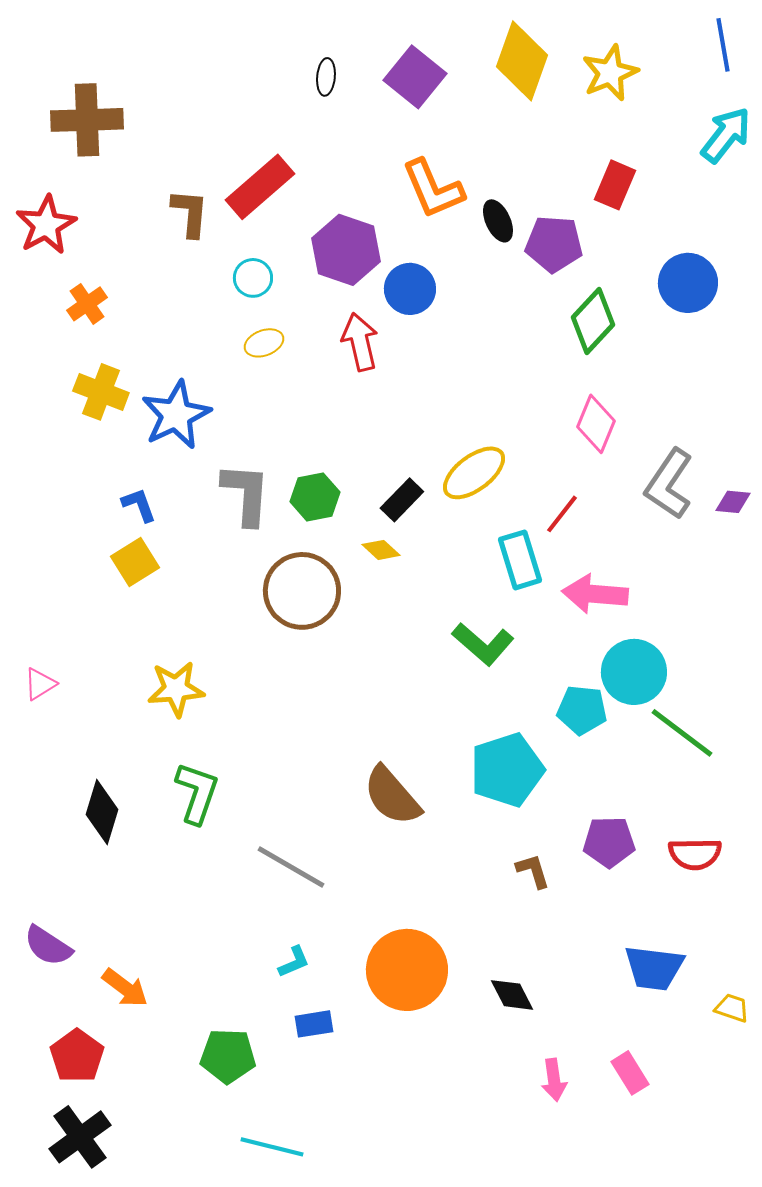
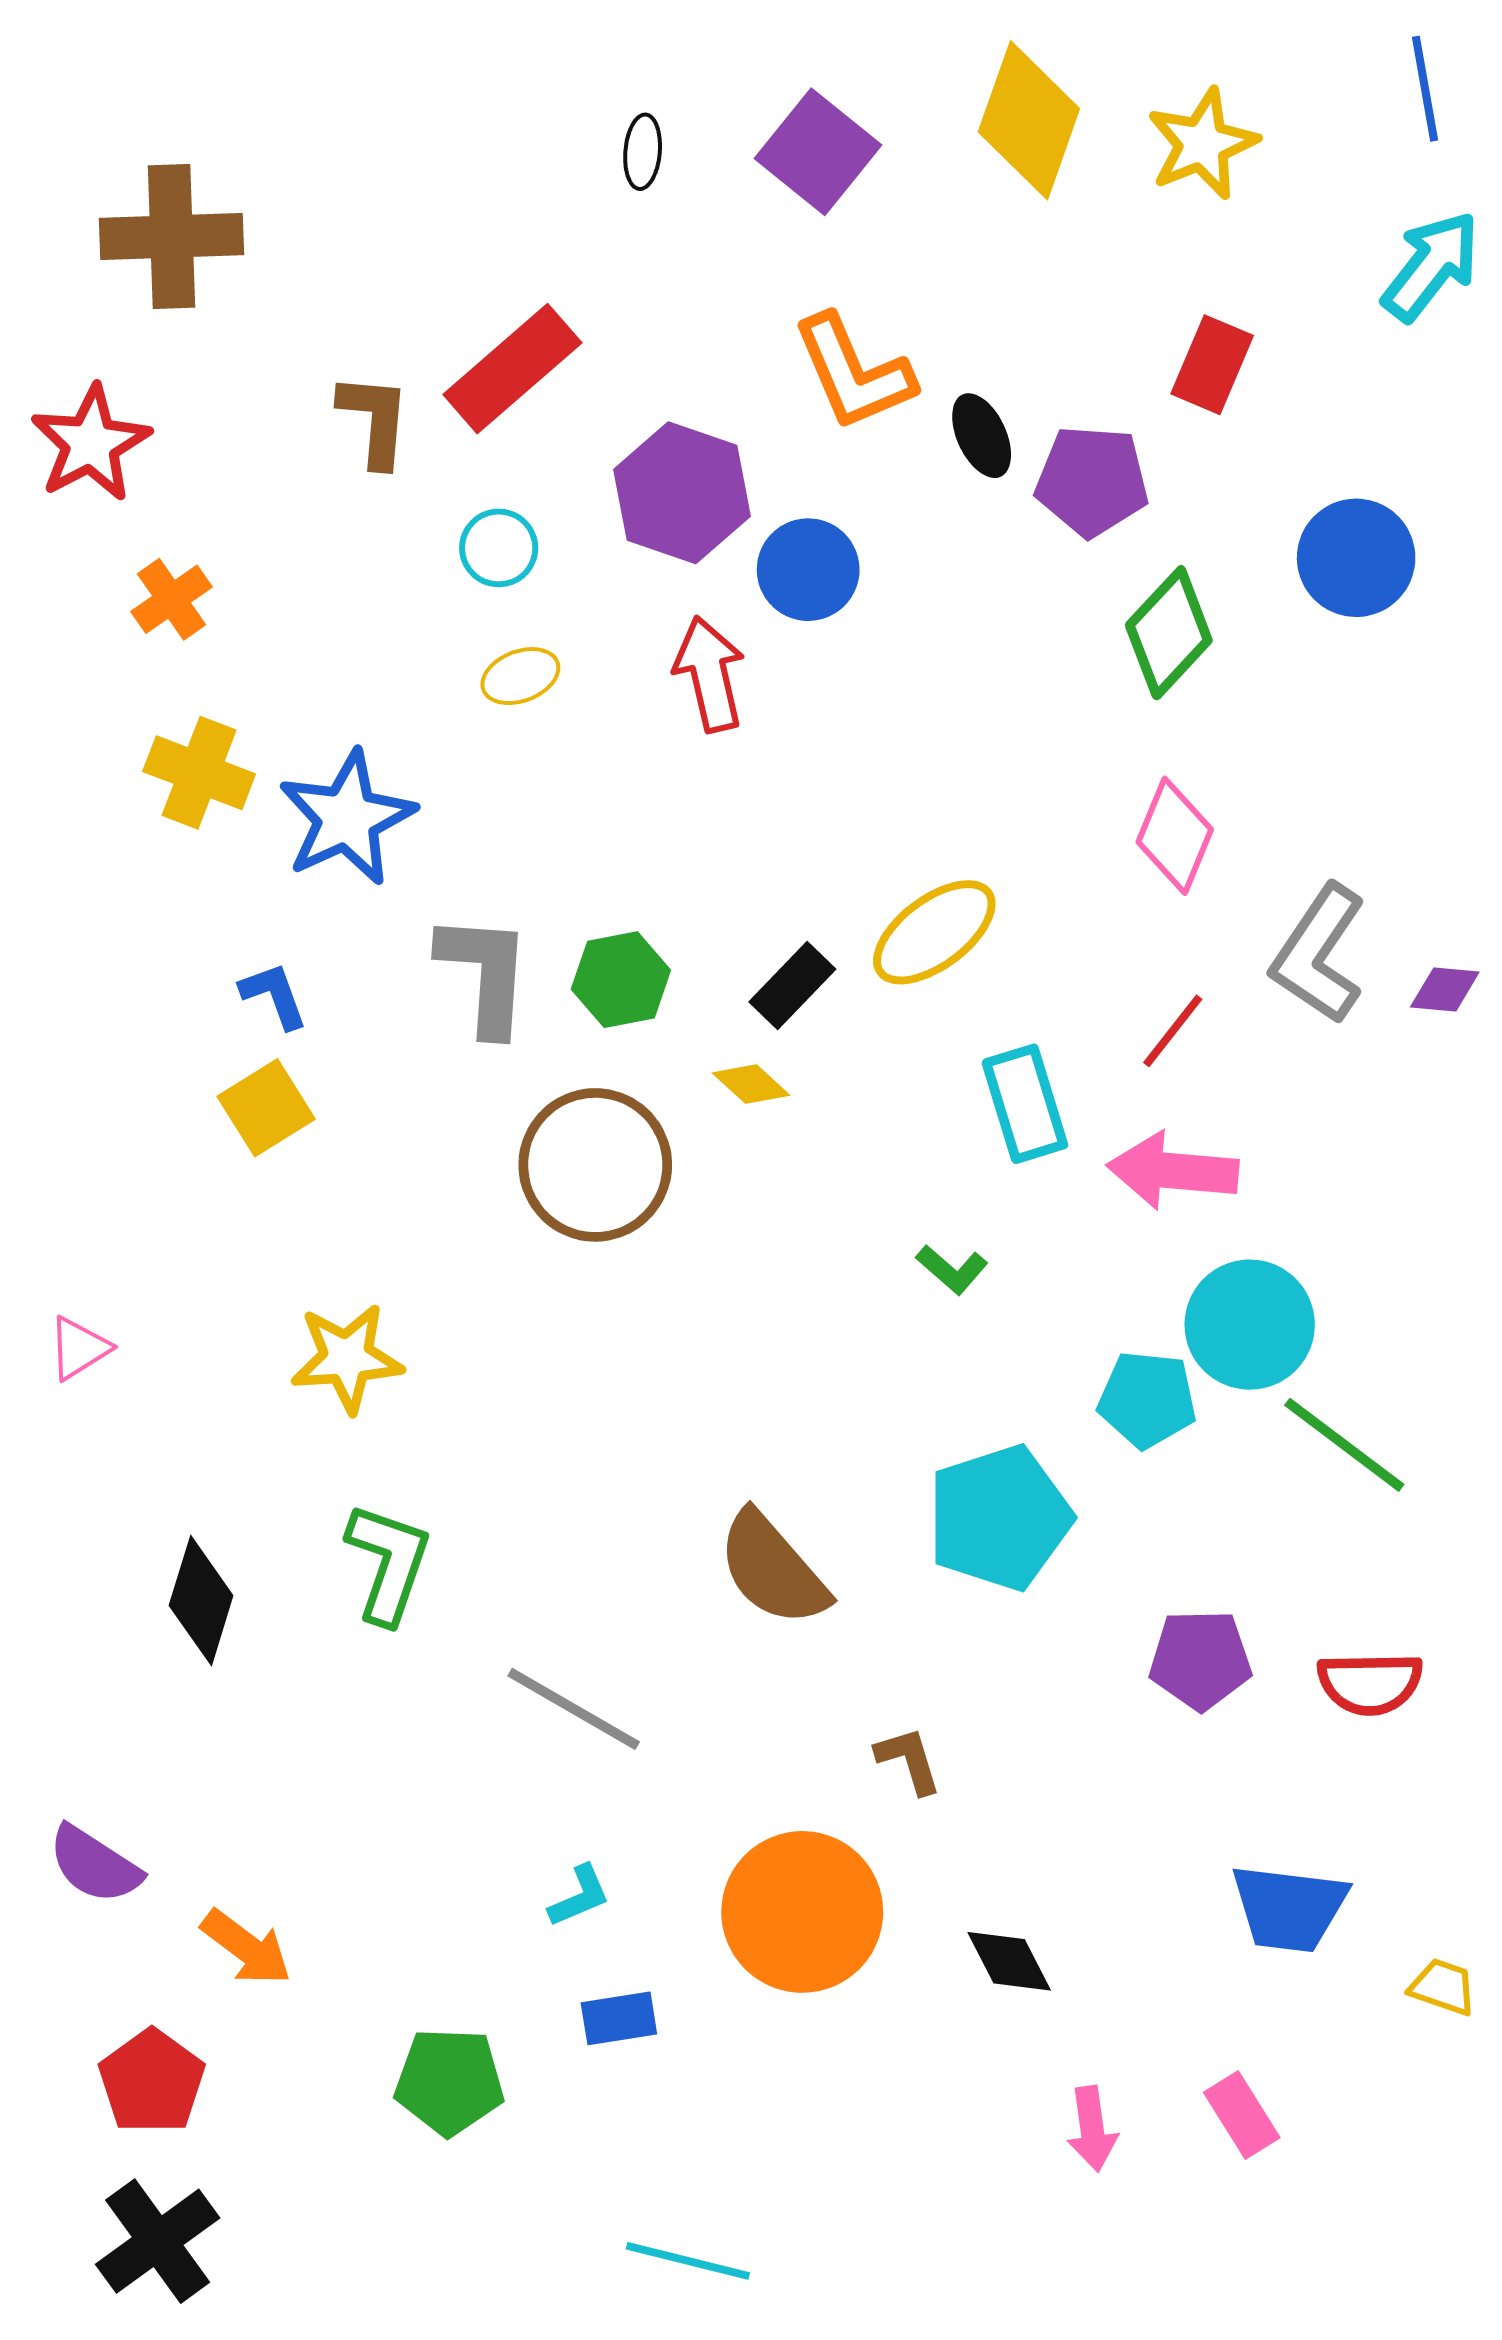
red line: (562, 514) -> (1173, 1031), moved
green L-shape: (483, 644) -> (952, 1269), size x0.6
brown L-shape: (533, 871) -> (909, 1760), moved
cyan line: (272, 1147) -> (688, 2261), moved

